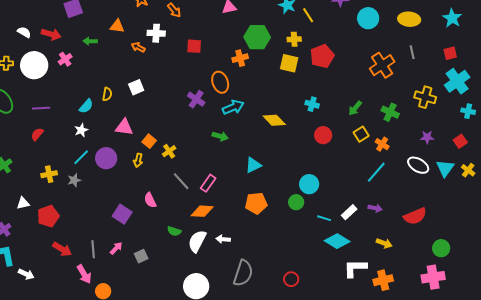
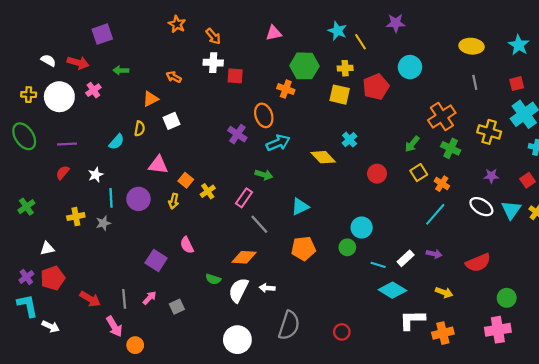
cyan circle: (368, 18) -> (410, 67), moved
orange triangle: (117, 26) -> (151, 99), moved, turned -35
white cross: (156, 33) -> (213, 63), moved
orange cross: (240, 58) -> (286, 89), turned 35
orange cross: (382, 65) -> (442, 117), moved
cyan cross: (312, 104) -> (350, 140), moved, turned 32
white star: (81, 130) -> (96, 175), moved
cyan line: (81, 157) -> (111, 198), turned -48
gray line: (181, 181) -> (259, 224), moved
pink rectangle: (208, 183) -> (244, 198), moved
red pentagon: (48, 216) -> (53, 278), moved

